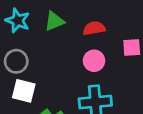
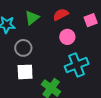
gray circle: (16, 61) -> (23, 48), moved

